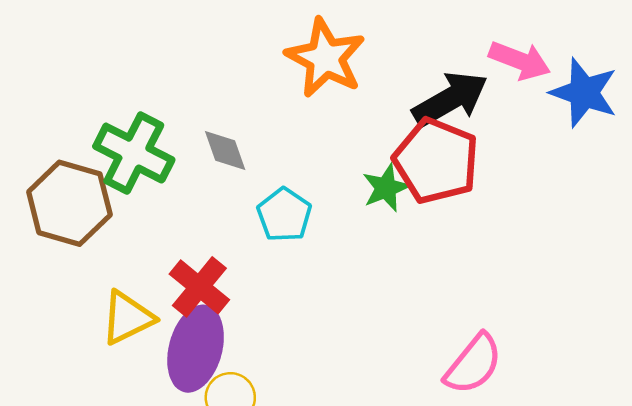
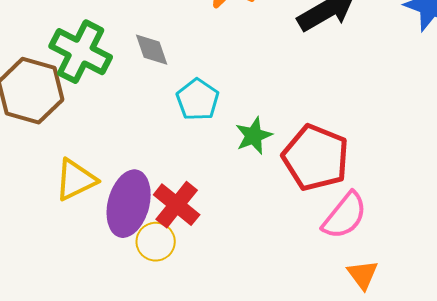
red pentagon: (436, 161) -> (316, 158), moved
green star: (386, 188) -> (254, 136), moved
red cross: (199, 287) -> (177, 205), moved

